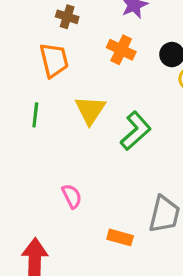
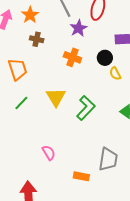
orange trapezoid: (54, 60) -> (18, 69), moved
green line: (35, 115) -> (21, 103), turned 42

